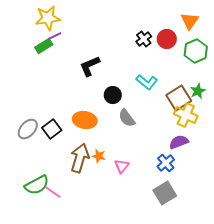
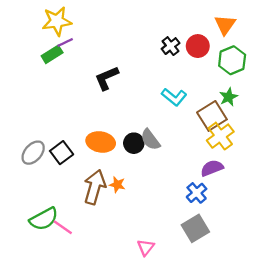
green star: (198, 91) -> (229, 97), moved
black circle: (113, 95) -> (134, 143), moved
yellow cross: (186, 115) -> (220, 136), turned 30
pink triangle: (122, 166) -> (146, 247), moved

